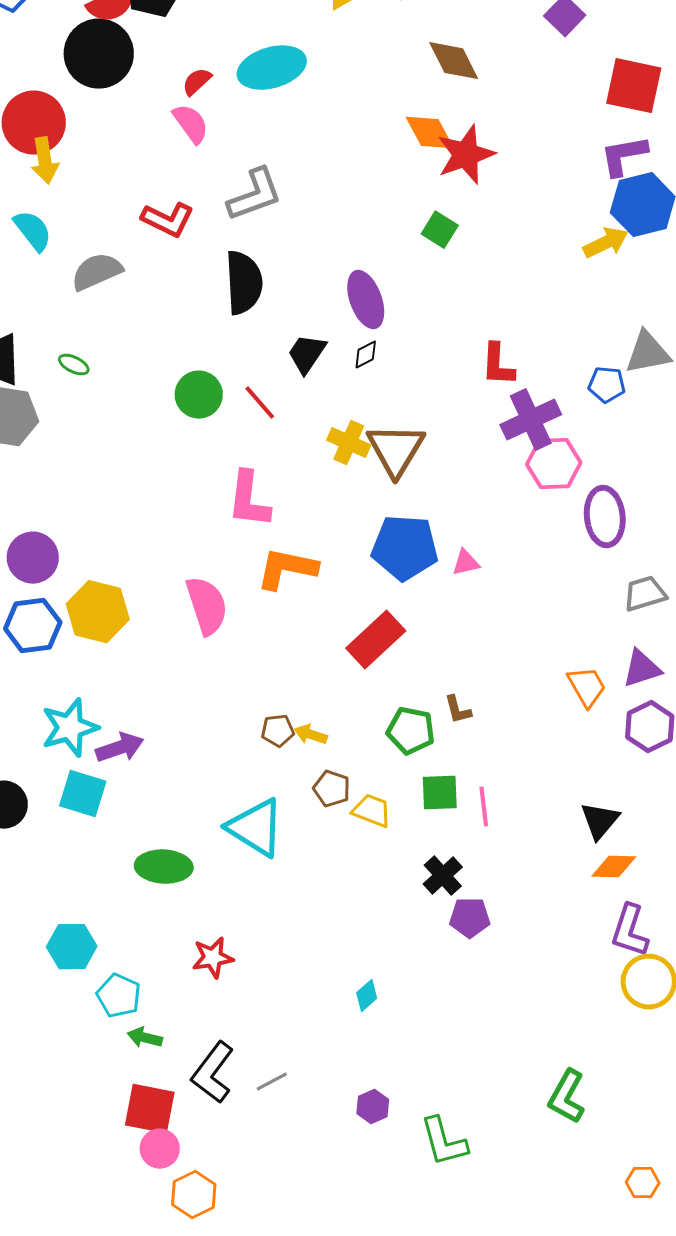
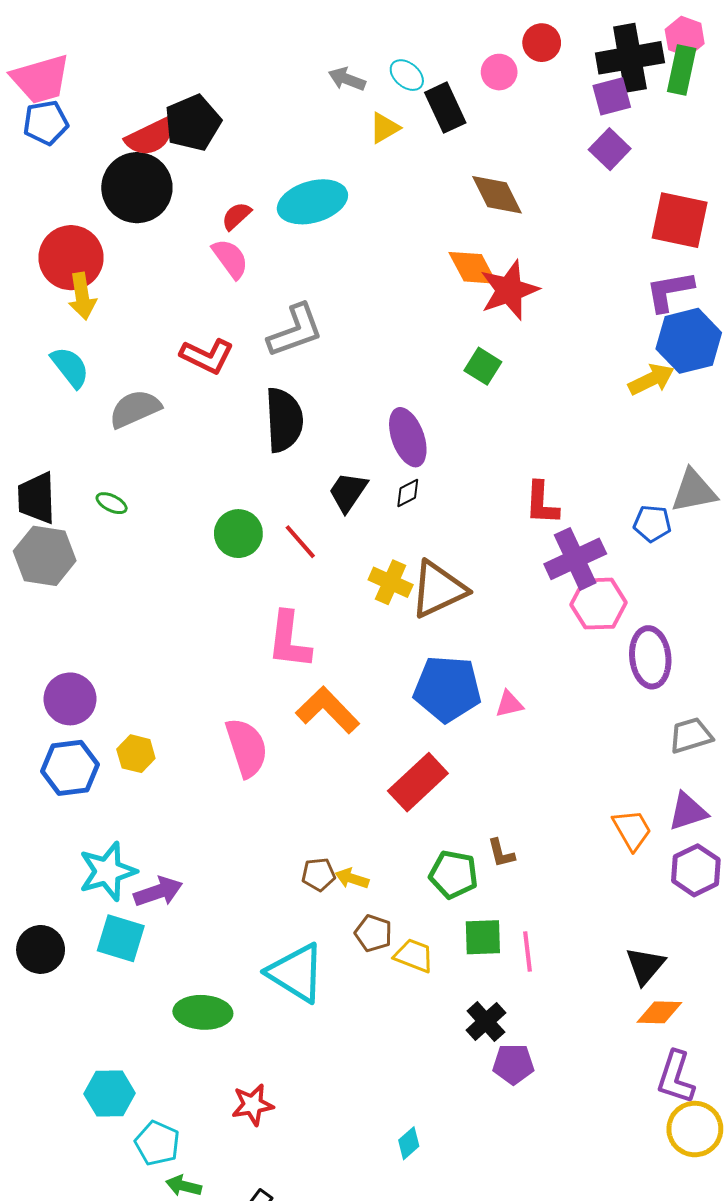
brown triangle: (396, 450) -> (438, 589), turned 34
orange L-shape: (287, 569) -> (328, 710), turned 34
yellow hexagon: (98, 612) -> (136, 754), size x0.6

